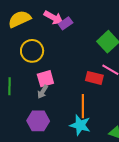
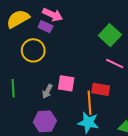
purple rectangle: (66, 23) -> (45, 27), moved, turned 64
red rectangle: (94, 78) -> (101, 89), moved
pink square: (45, 79) -> (66, 83), moved, turned 30

